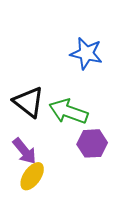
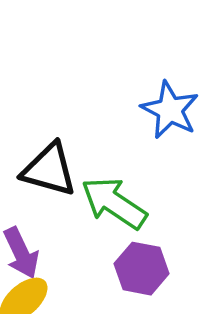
black triangle: (29, 102) -> (49, 170), turned -36

